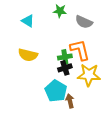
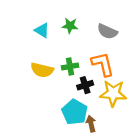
green star: (60, 11) -> (70, 26), moved
green cross: (65, 57) -> (70, 67), moved

